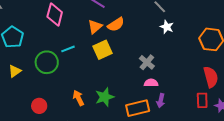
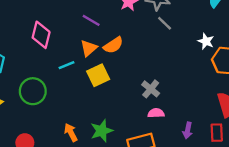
white star: (167, 27) -> (206, 41), moved
cyan line: (68, 49) -> (67, 65), moved
purple arrow: (161, 101) -> (188, 130), moved

